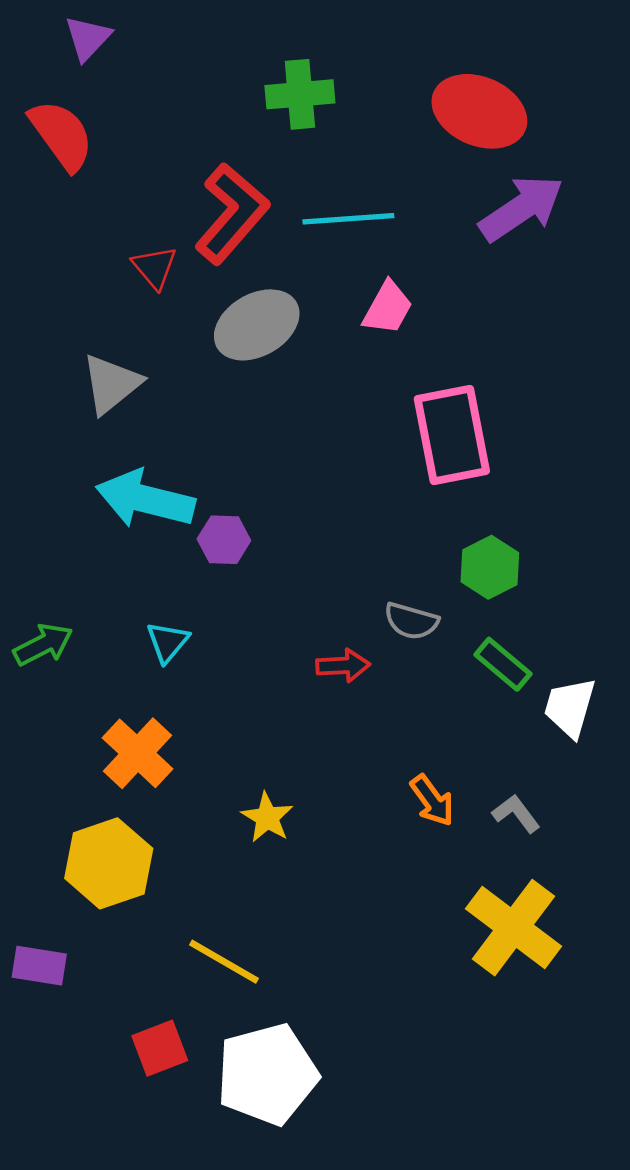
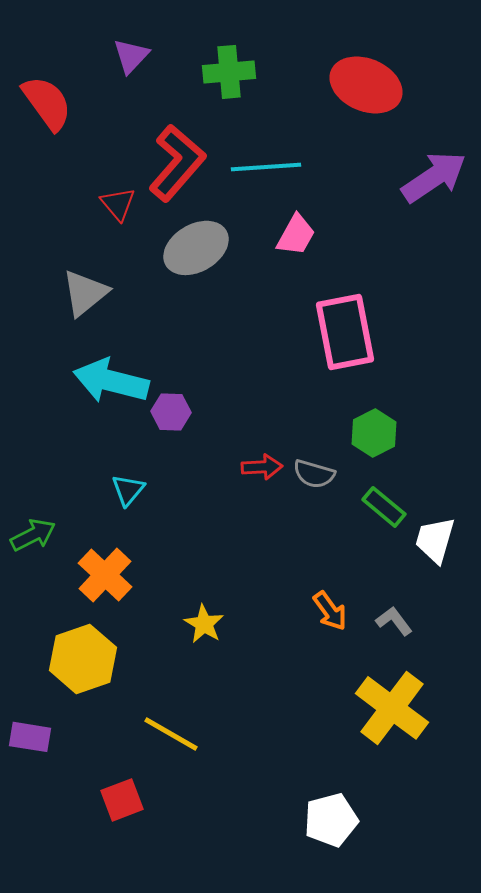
purple triangle: (88, 38) -> (131, 56), moved
purple arrow: (521, 208) -> (434, 177), moved
green arrow: (43, 645) -> (33, 535), moved
red arrow: (343, 666) -> (262, 467), moved
white pentagon: (267, 1074) -> (331, 820), moved, size x0.7

